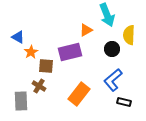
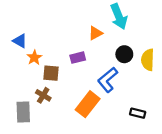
yellow semicircle: (129, 35) -> (148, 60), moved
purple rectangle: (70, 52) -> (78, 58), size x0.6
blue L-shape: (113, 80) -> (108, 80), moved

